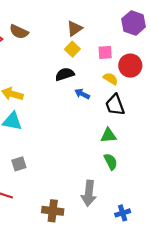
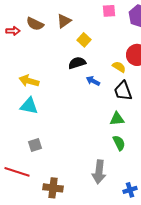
brown triangle: (75, 28) -> (64, 21), moved
pink square: (105, 52) -> (109, 11), moved
brown cross: (53, 211) -> (53, 188), moved

